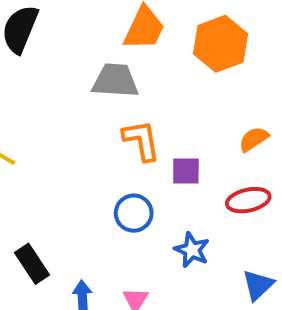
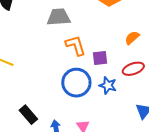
blue circle: (134, 213) -> (76, 83), size x1.5
blue star: (192, 250) -> (108, 85), moved

